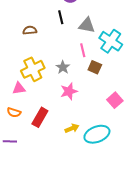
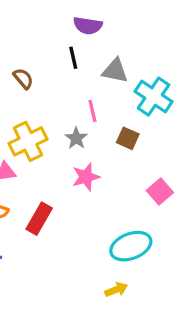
brown semicircle: (30, 30) -> (23, 79), turned 56
pink line: (83, 50) -> (92, 111), moved
yellow arrow: (72, 128) -> (116, 290), moved

